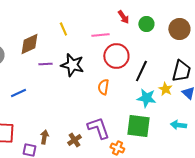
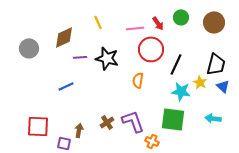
red arrow: (123, 17) -> (158, 23), moved
blue line: (18, 93) -> (66, 86), moved
brown cross: (74, 140) -> (107, 122), moved

